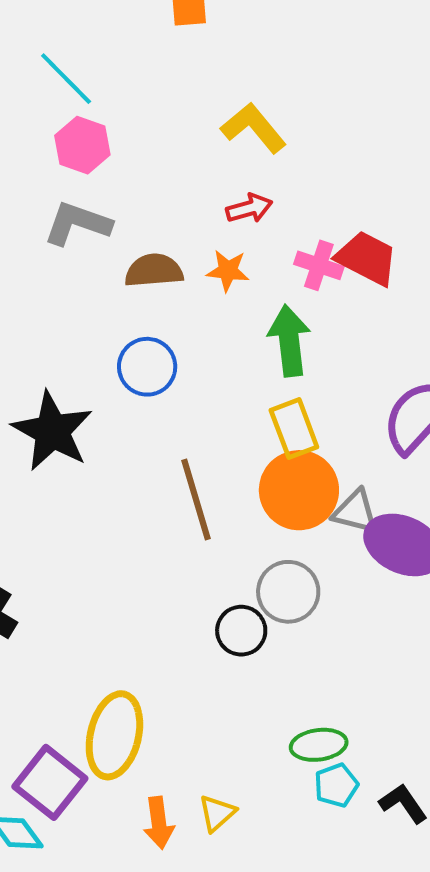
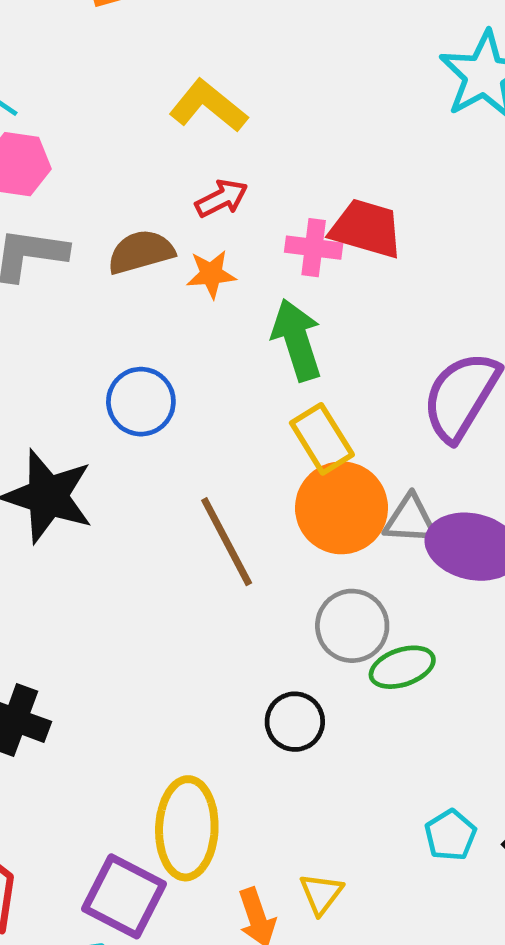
brown semicircle: (154, 271) -> (141, 252), moved
black circle: (241, 631) -> (295, 722), moved
green ellipse: (319, 745) -> (402, 667), moved

